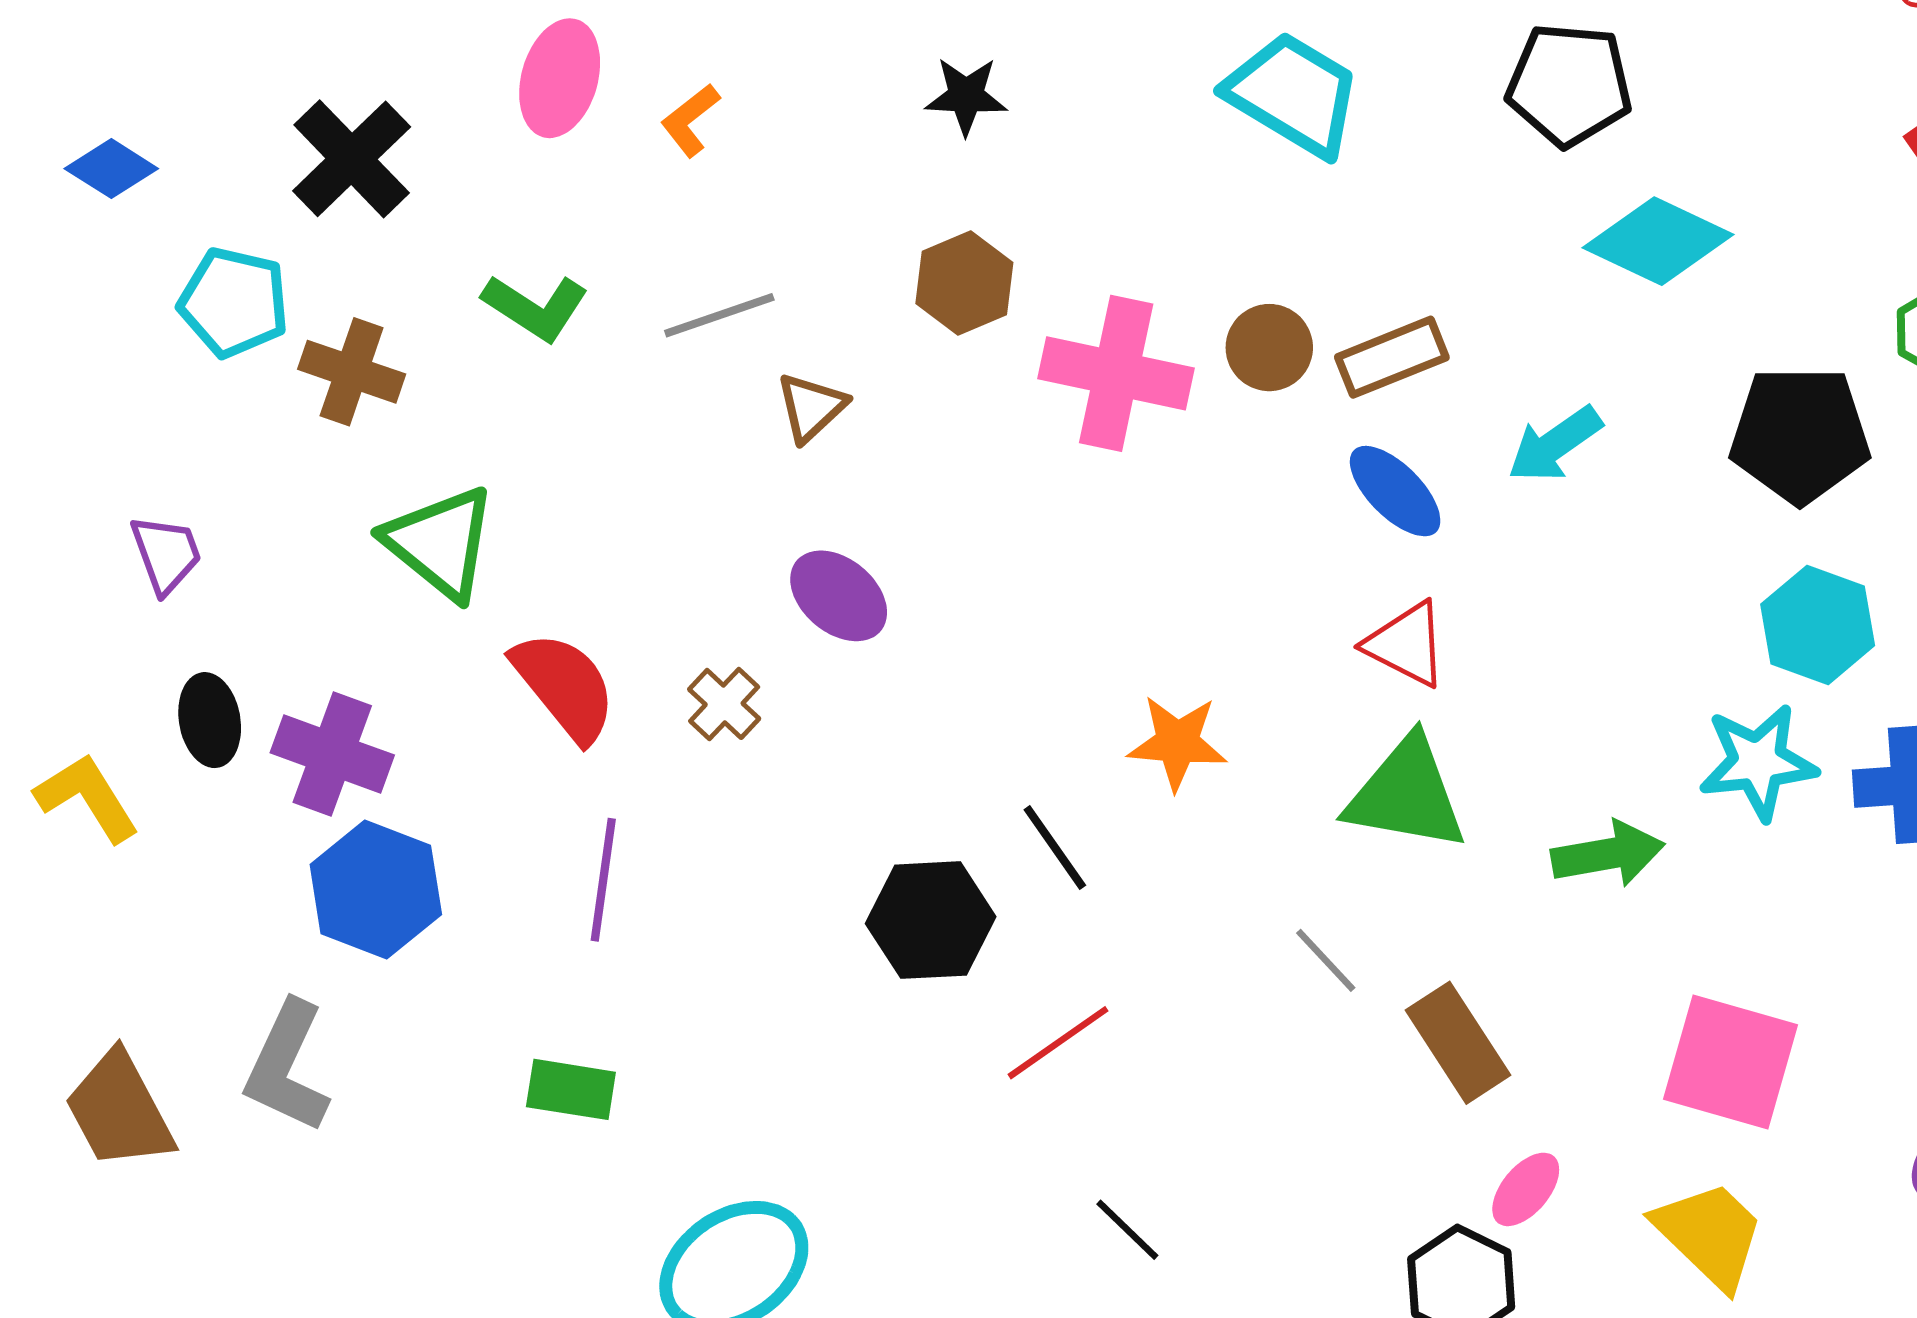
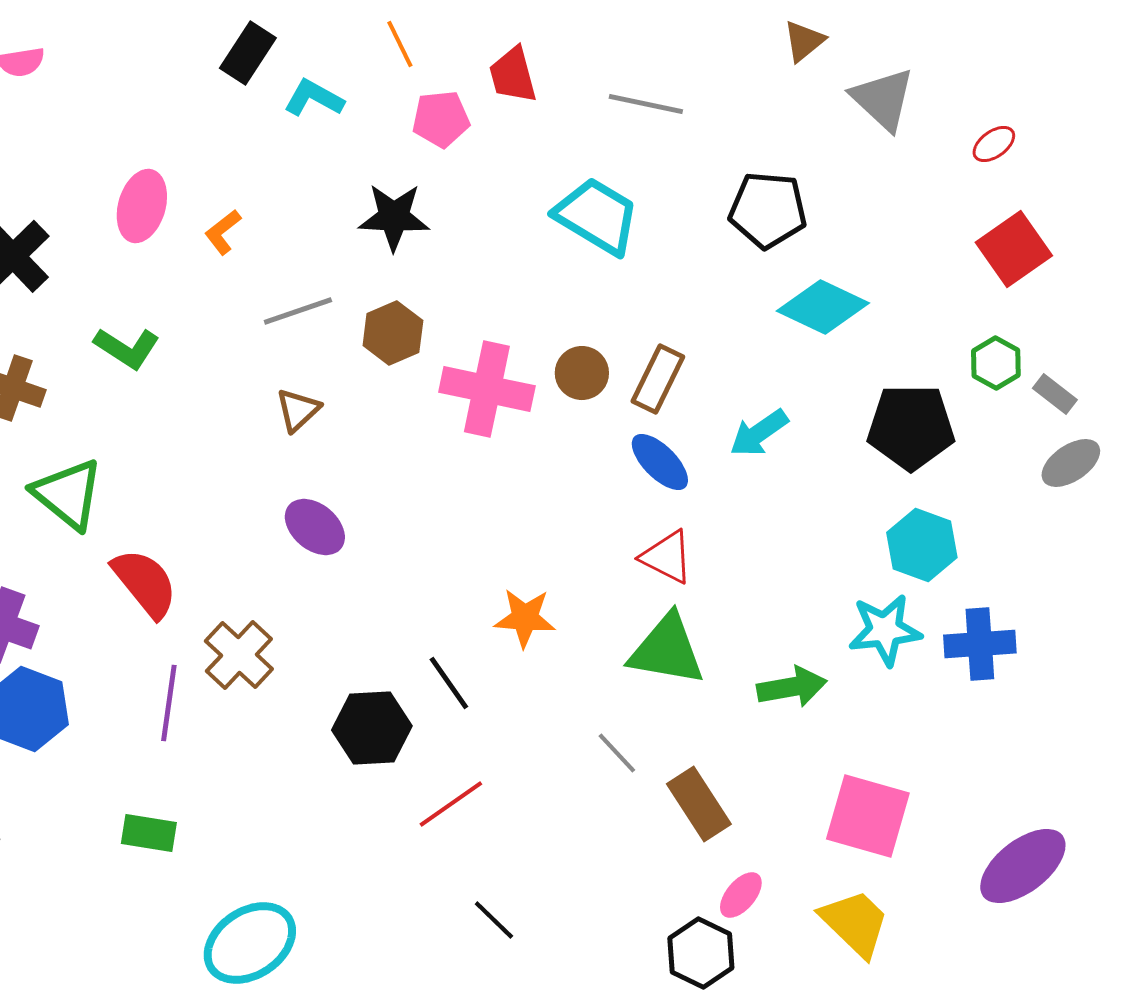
black star: (966, 96) -> (394, 217), size x1.4
gray line: (719, 315) -> (298, 311), moved
brown rectangle: (1392, 357) -> (658, 379), turned -42
brown cross: (724, 704) -> (239, 655), moved, size x1.5

